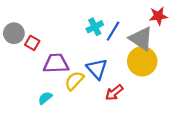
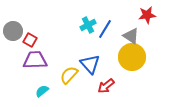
gray triangle: (141, 39) -> (131, 36), size x0.7
purple trapezoid: (56, 63) -> (35, 60), moved

